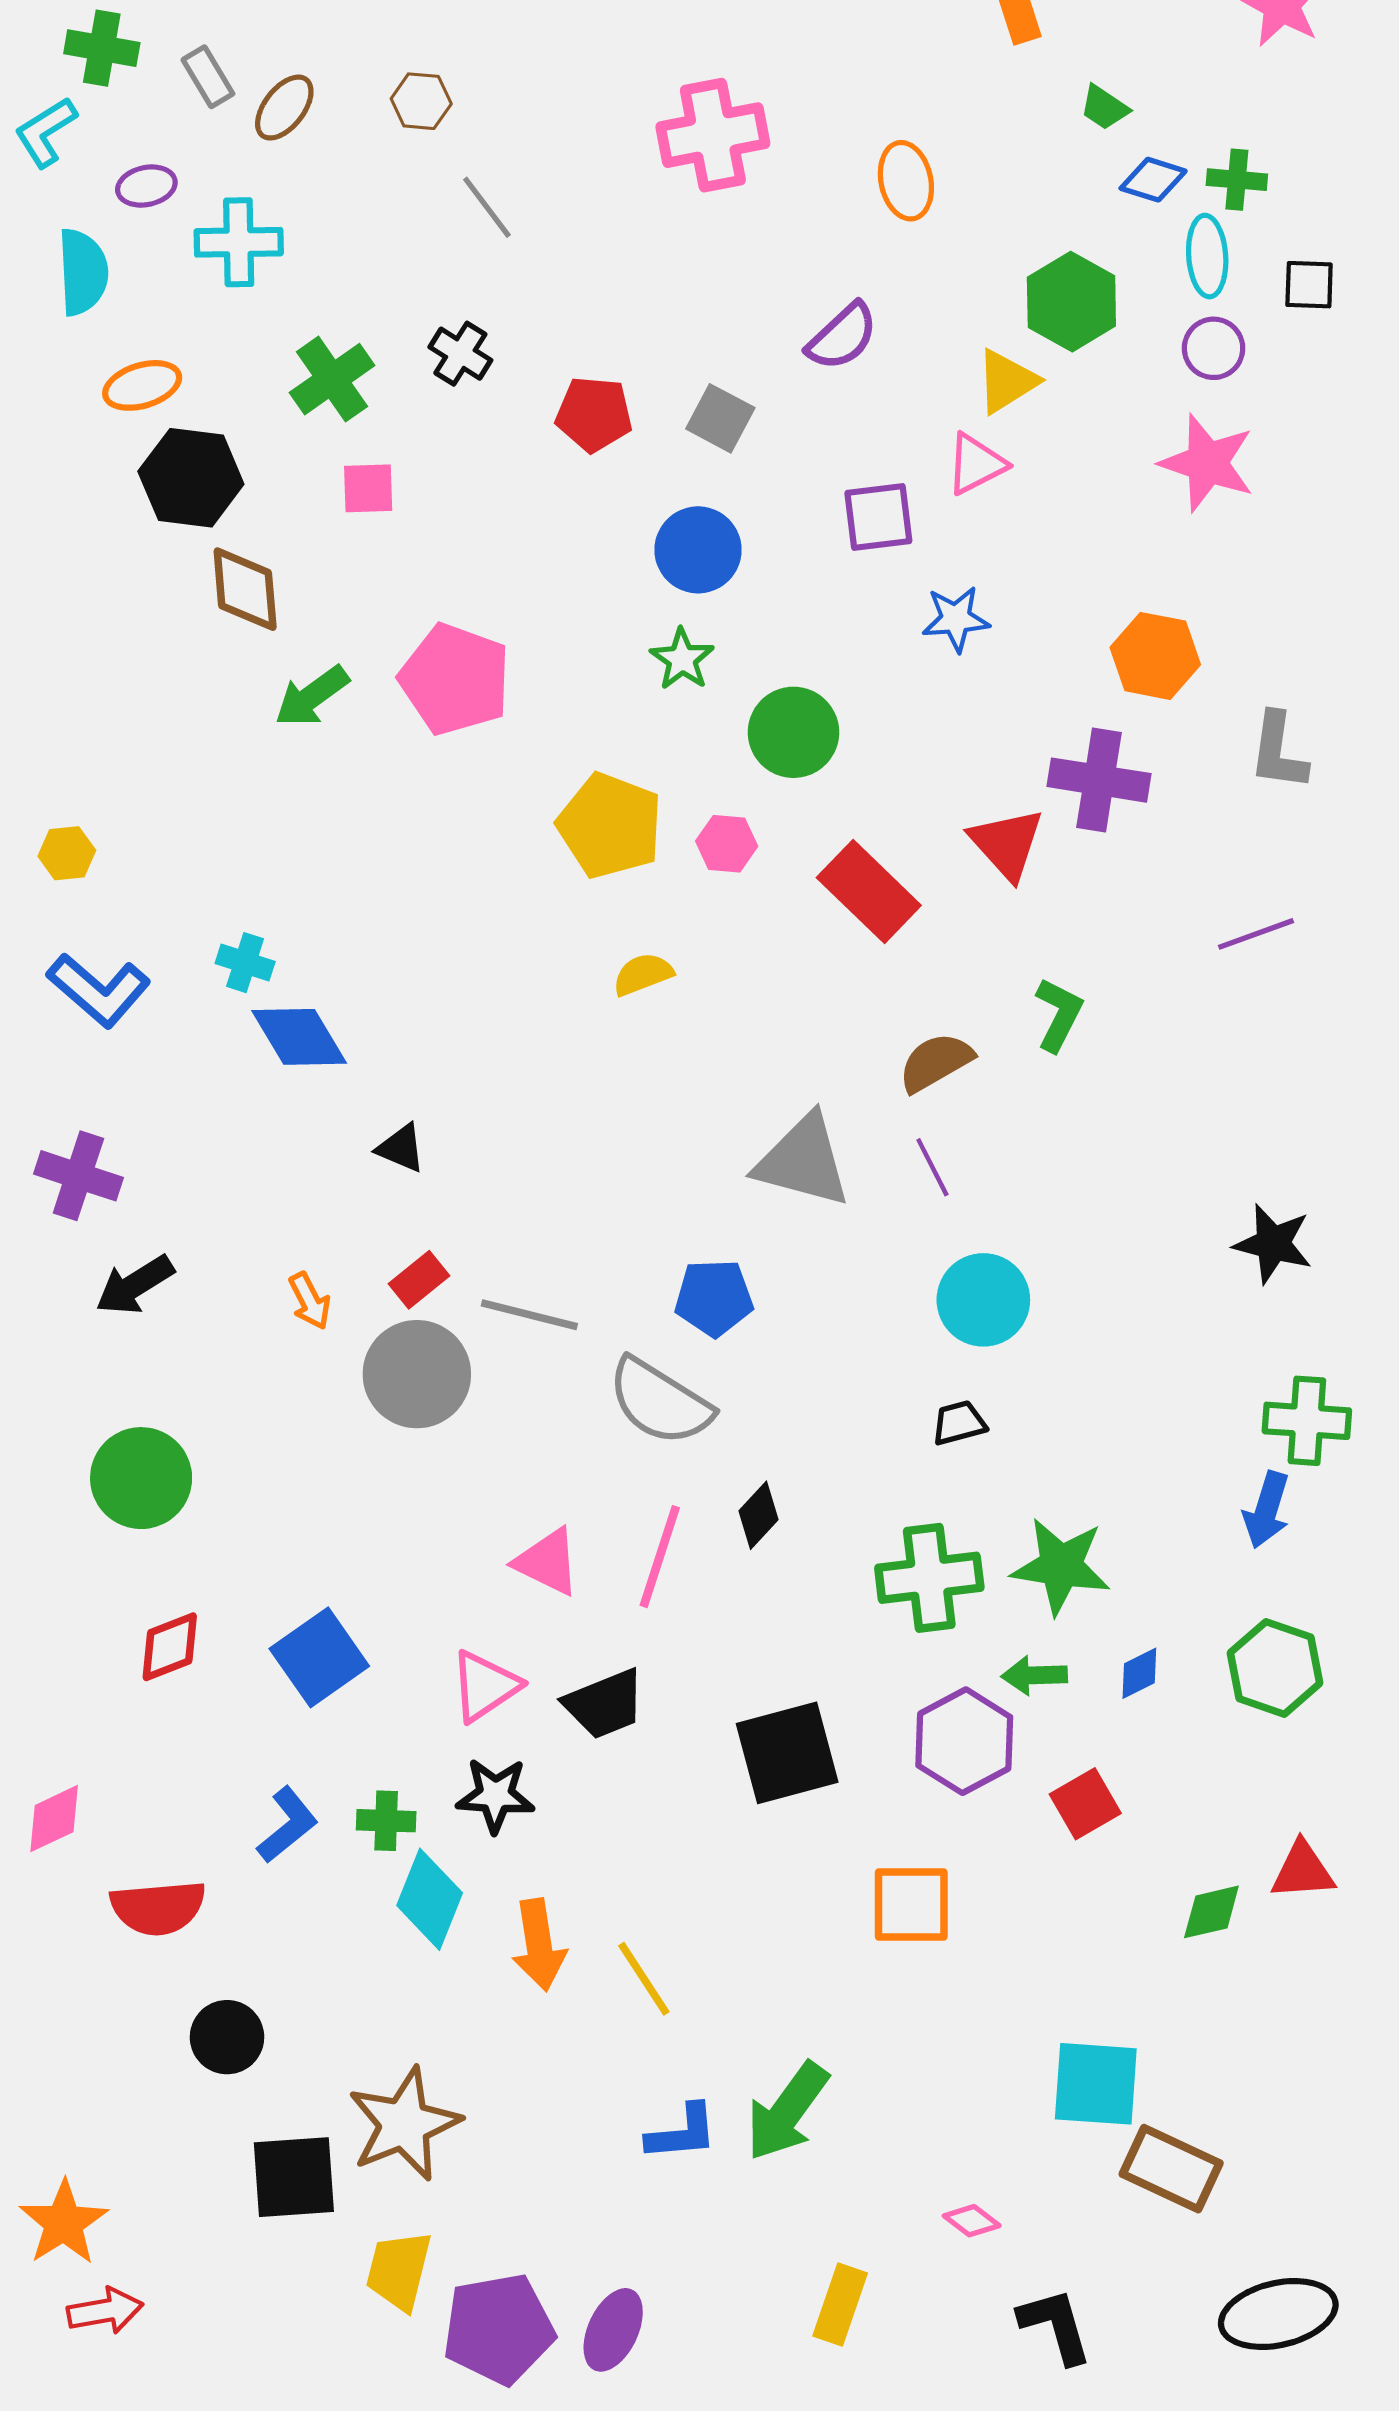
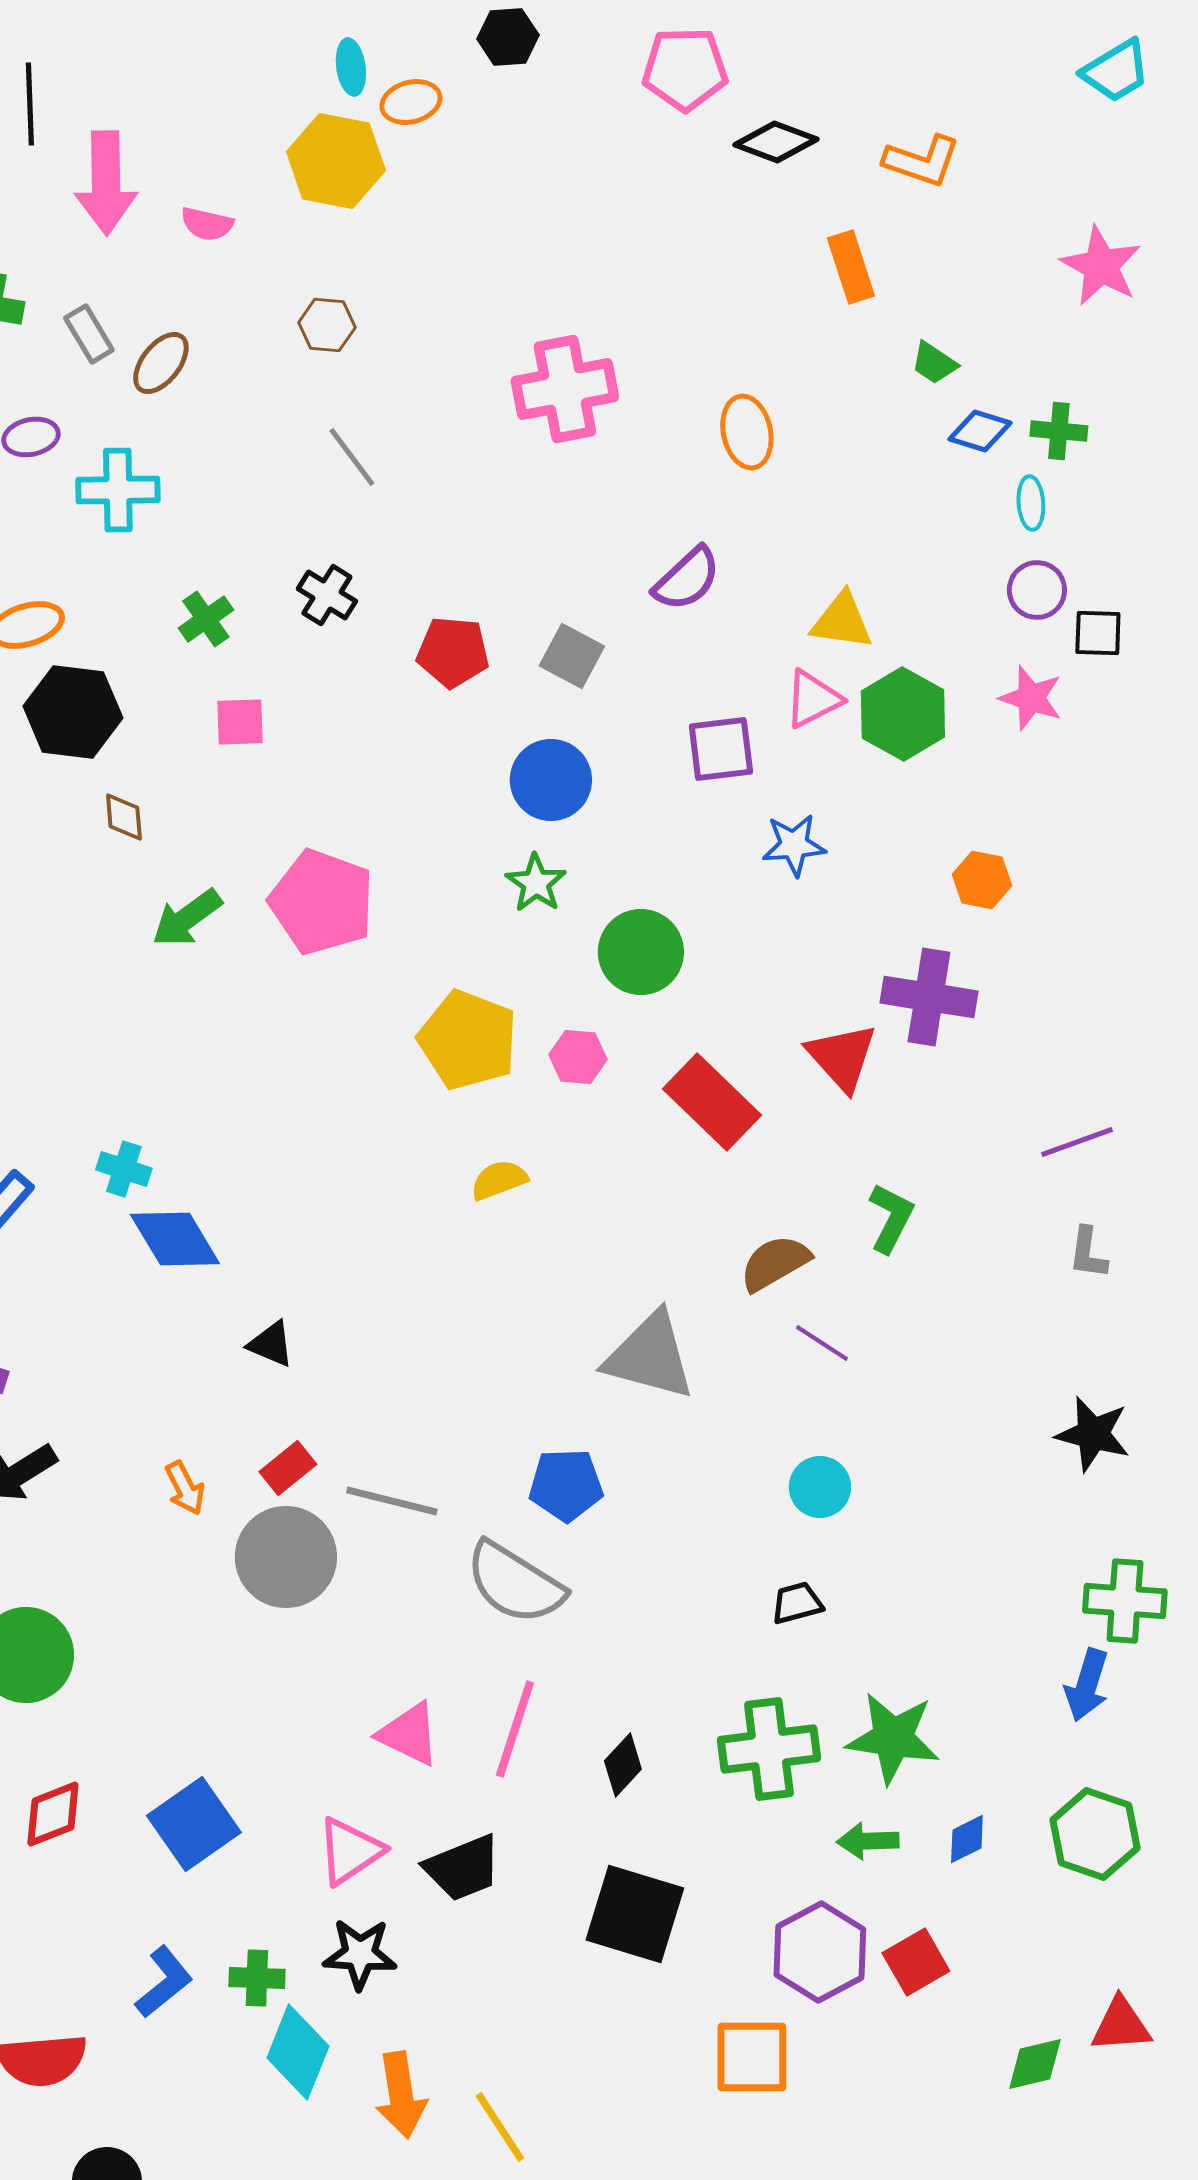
brown hexagon: (421, 101) -> (327, 325), moved
cyan ellipse: (1207, 256) -> (1031, 503), size x0.7
black square: (1309, 285) -> (1098, 633), moved
green hexagon: (1071, 302) -> (903, 714), moved
green cross: (332, 379) -> (206, 619), size x0.7
yellow triangle: (1007, 381) -> (842, 621), turned 40
pink star: (1207, 463) -> (1031, 698), size x0.7
brown diamond: (245, 589) -> (124, 817), size x0.6
orange hexagon: (1155, 656) -> (982, 880), size x0.7
gray L-shape: (1278, 751) -> (1088, 1253), moved, size x0.7
purple line: (932, 1167) -> (822, 1343), moved, turned -30
cyan circle: (983, 1300) -> (820, 1487), size x0.7
black diamond: (758, 1515) -> (623, 1765), moved
purple hexagon: (964, 1741) -> (820, 1952), moved
black square: (787, 1753) -> (635, 1914), turned 32

